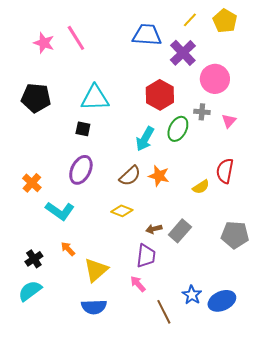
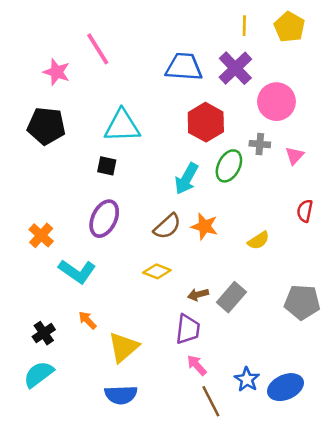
yellow line: (190, 20) -> (244, 26), turned -42
blue trapezoid: (147, 35) -> (184, 67), moved
pink star: (44, 43) -> (57, 72), moved
red semicircle: (225, 171) -> (305, 211), moved, size x0.7
pink arrow: (138, 284) -> (197, 365), moved

